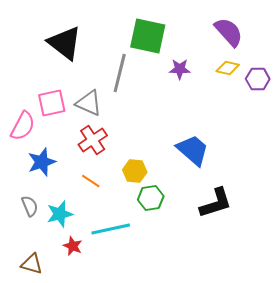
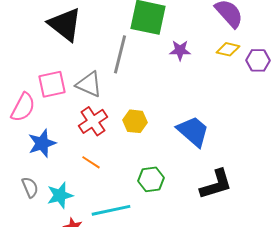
yellow hexagon: (135, 171) -> (135, 121), moved

